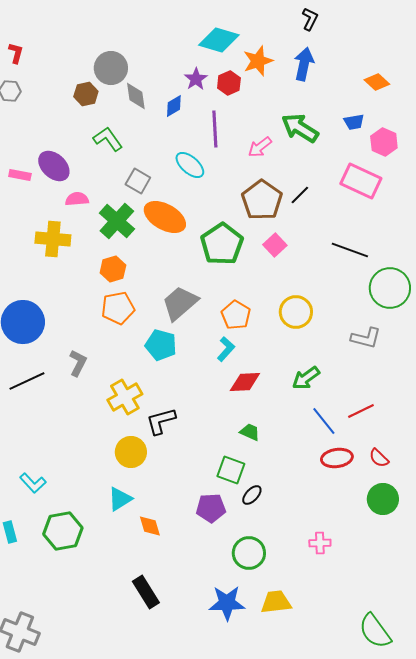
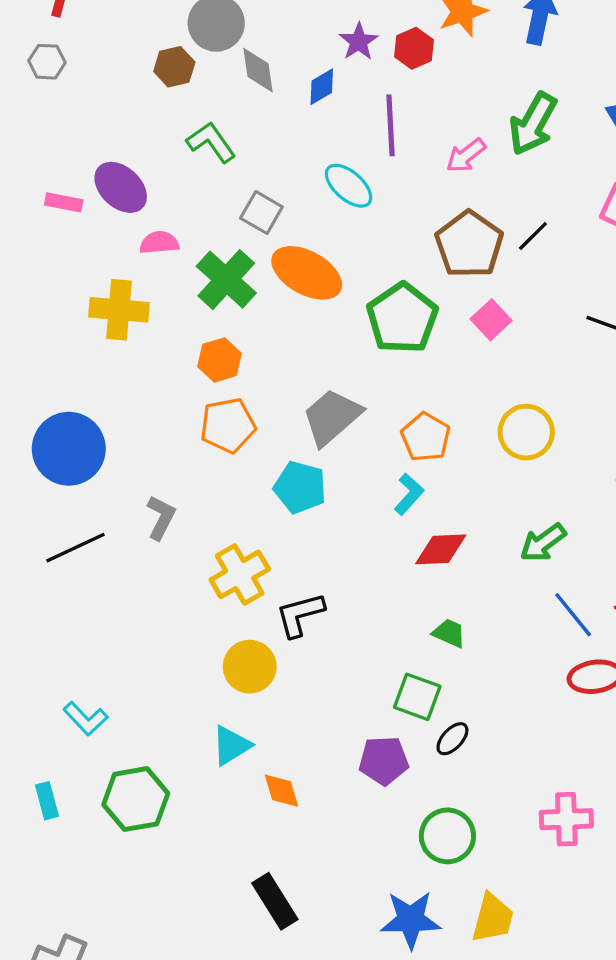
green arrow: (300, 128) -> (533, 124), turned -93
pink cross: (320, 543) -> (566, 819), size x1.4
yellow trapezoid: (276, 602) -> (493, 918), turned 112

